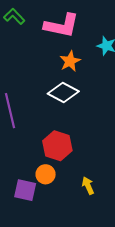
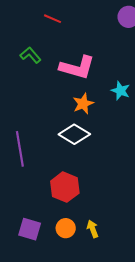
orange circle: (46, 174) -> (66, 228), moved

